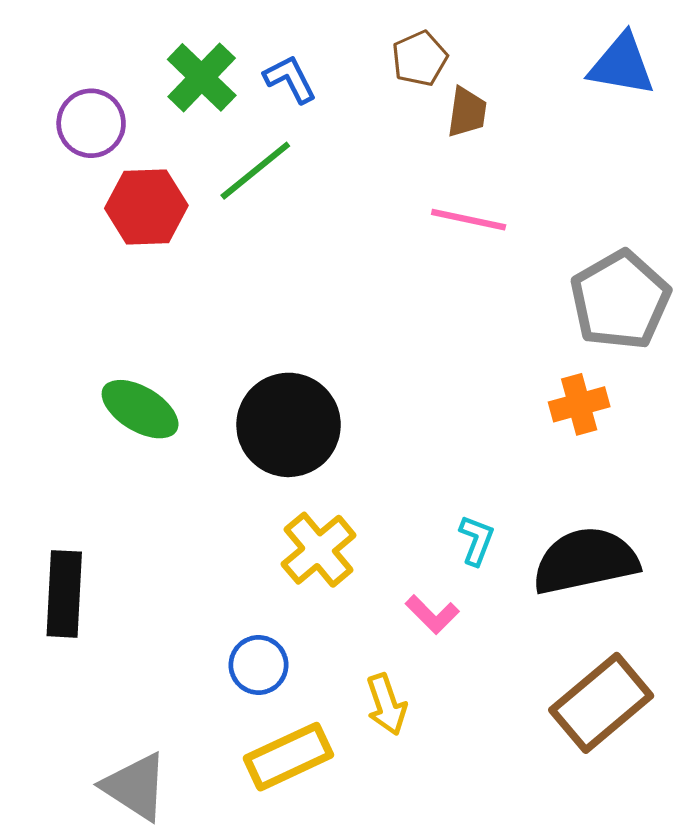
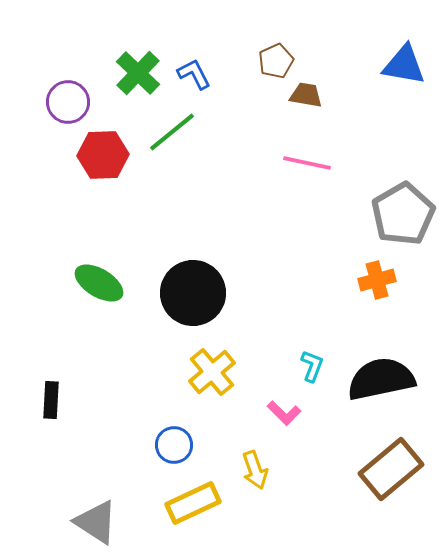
brown trapezoid: (467, 112) -> (306, 95), turned -88
black rectangle: (64, 594) -> (51, 400), size x0.7

